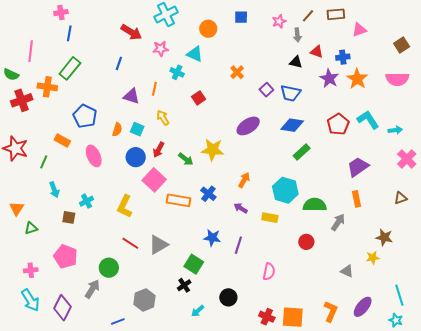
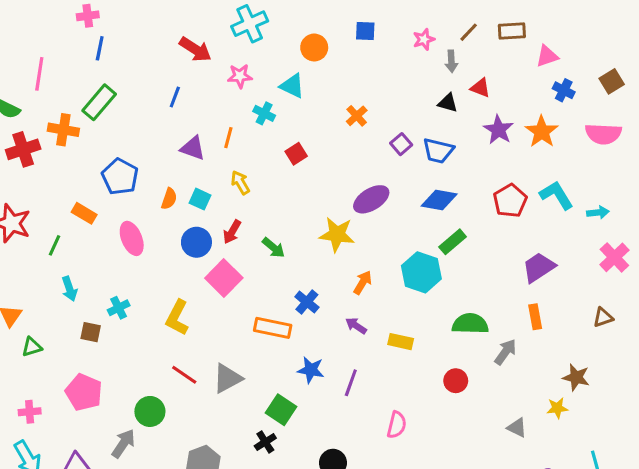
blue cross: (343, 57) -> (564, 90), moved, turned 32
yellow star: (213, 150) -> (337, 234), moved
cyan hexagon: (285, 190) -> (421, 272), moved
orange rectangle: (179, 200) -> (273, 328), moved

